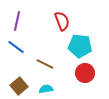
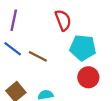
brown line: (45, 64) -> (38, 56), moved

